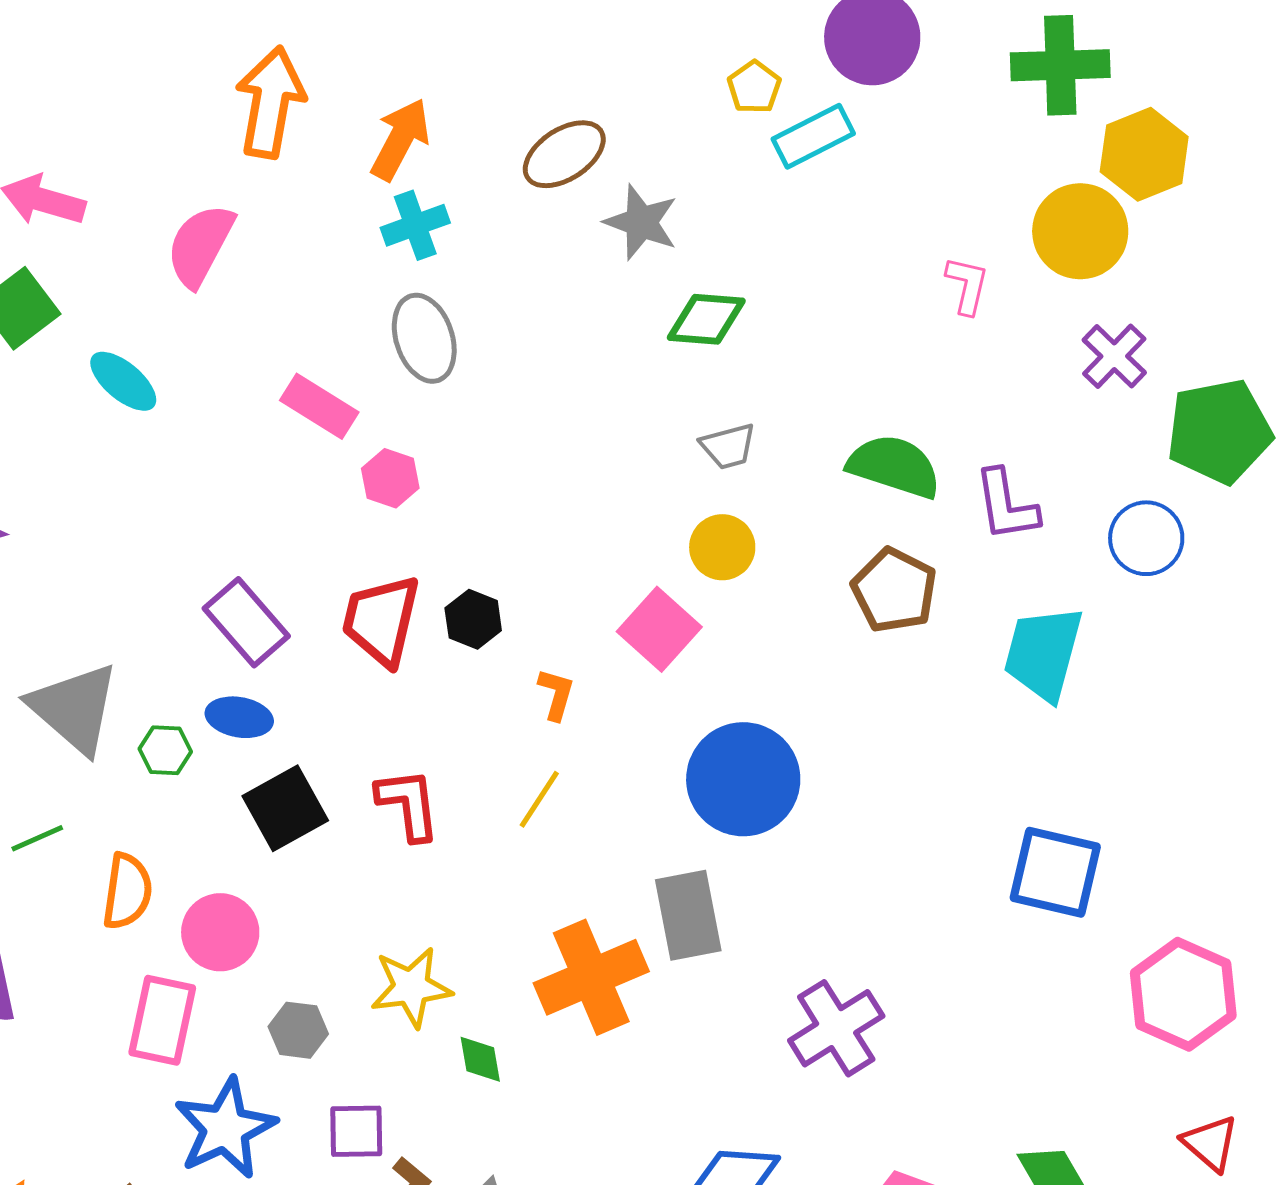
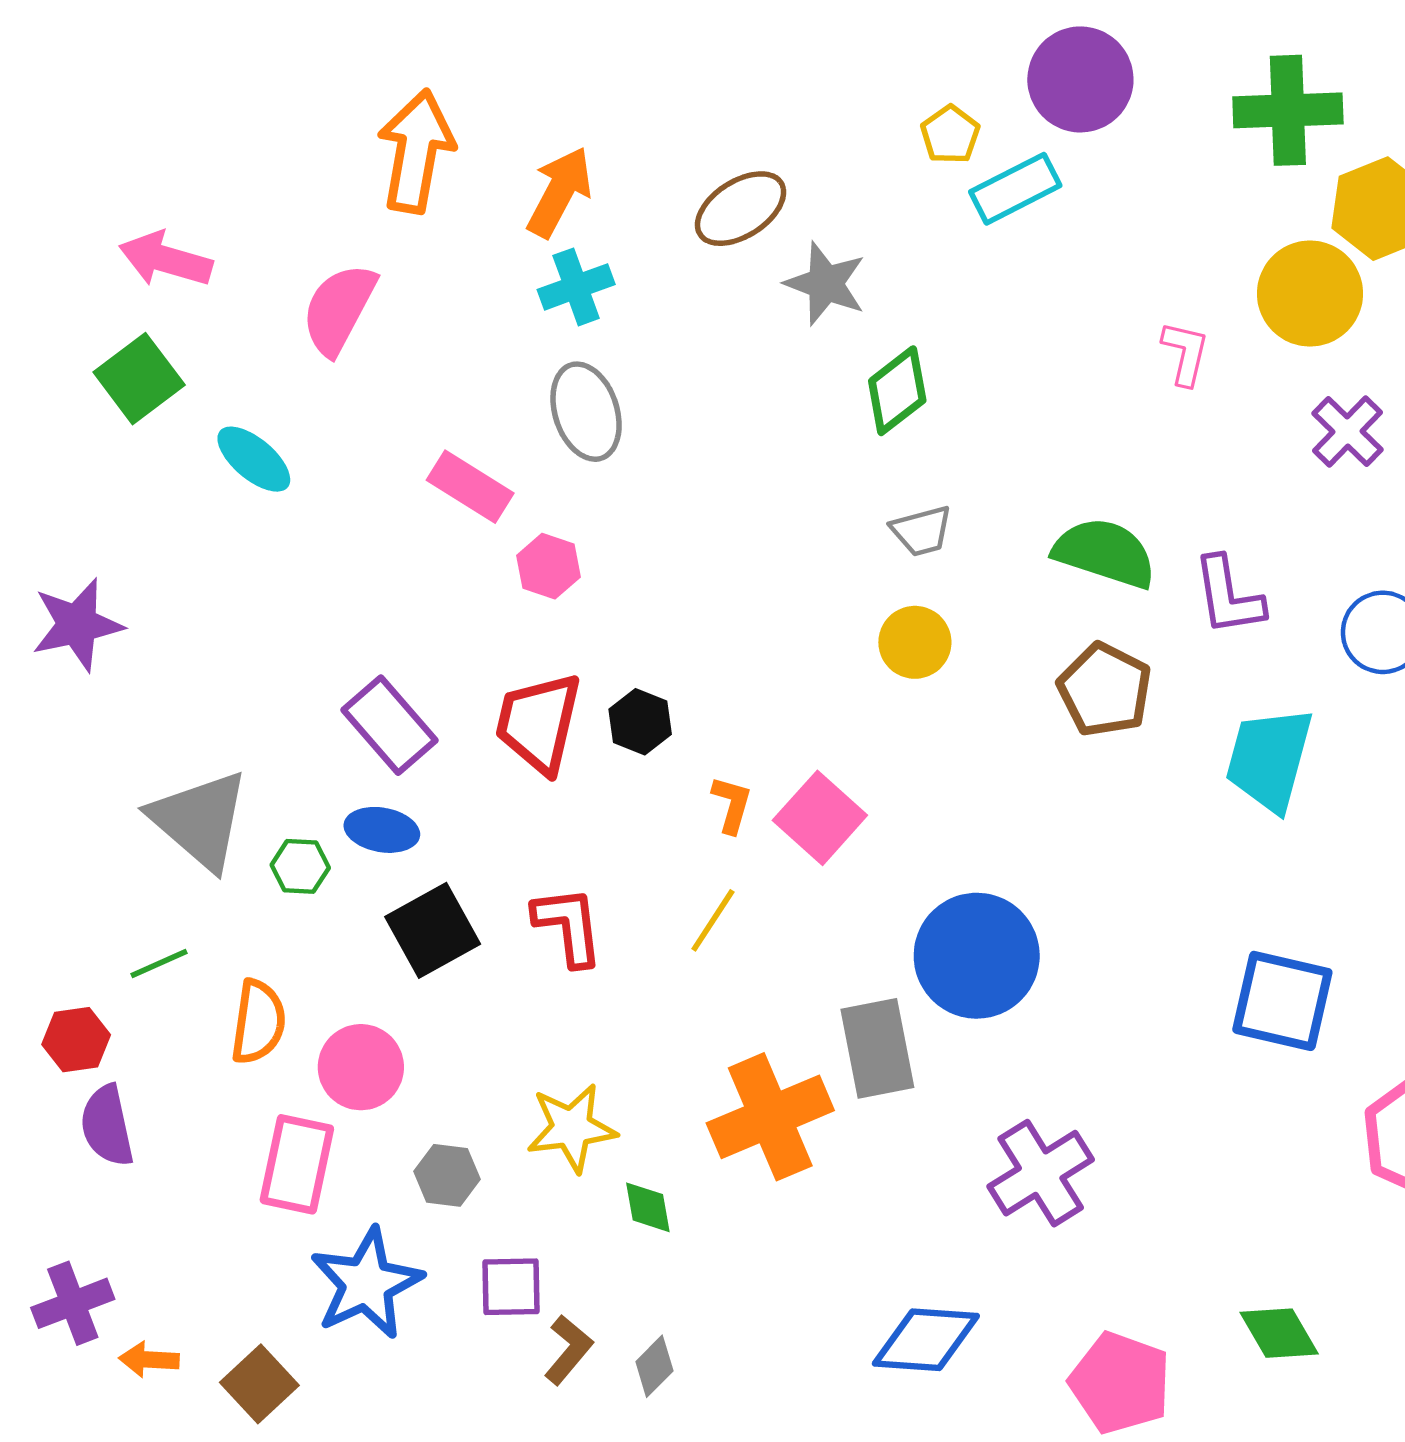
green diamond: (706, 319) -> (897, 391), turned -42
pink square: (659, 629) -> (820, 818), moved
blue circle: (743, 779) -> (977, 956), moved

